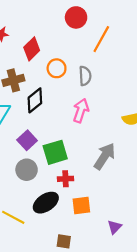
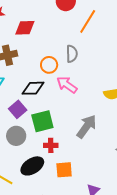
red diamond: (32, 49) -> (25, 28), turned 40
orange circle: (57, 68) -> (49, 65), moved
black diamond: (35, 100) -> (33, 88), moved, turned 35
pink arrow: (81, 111) -> (67, 85), turned -75

